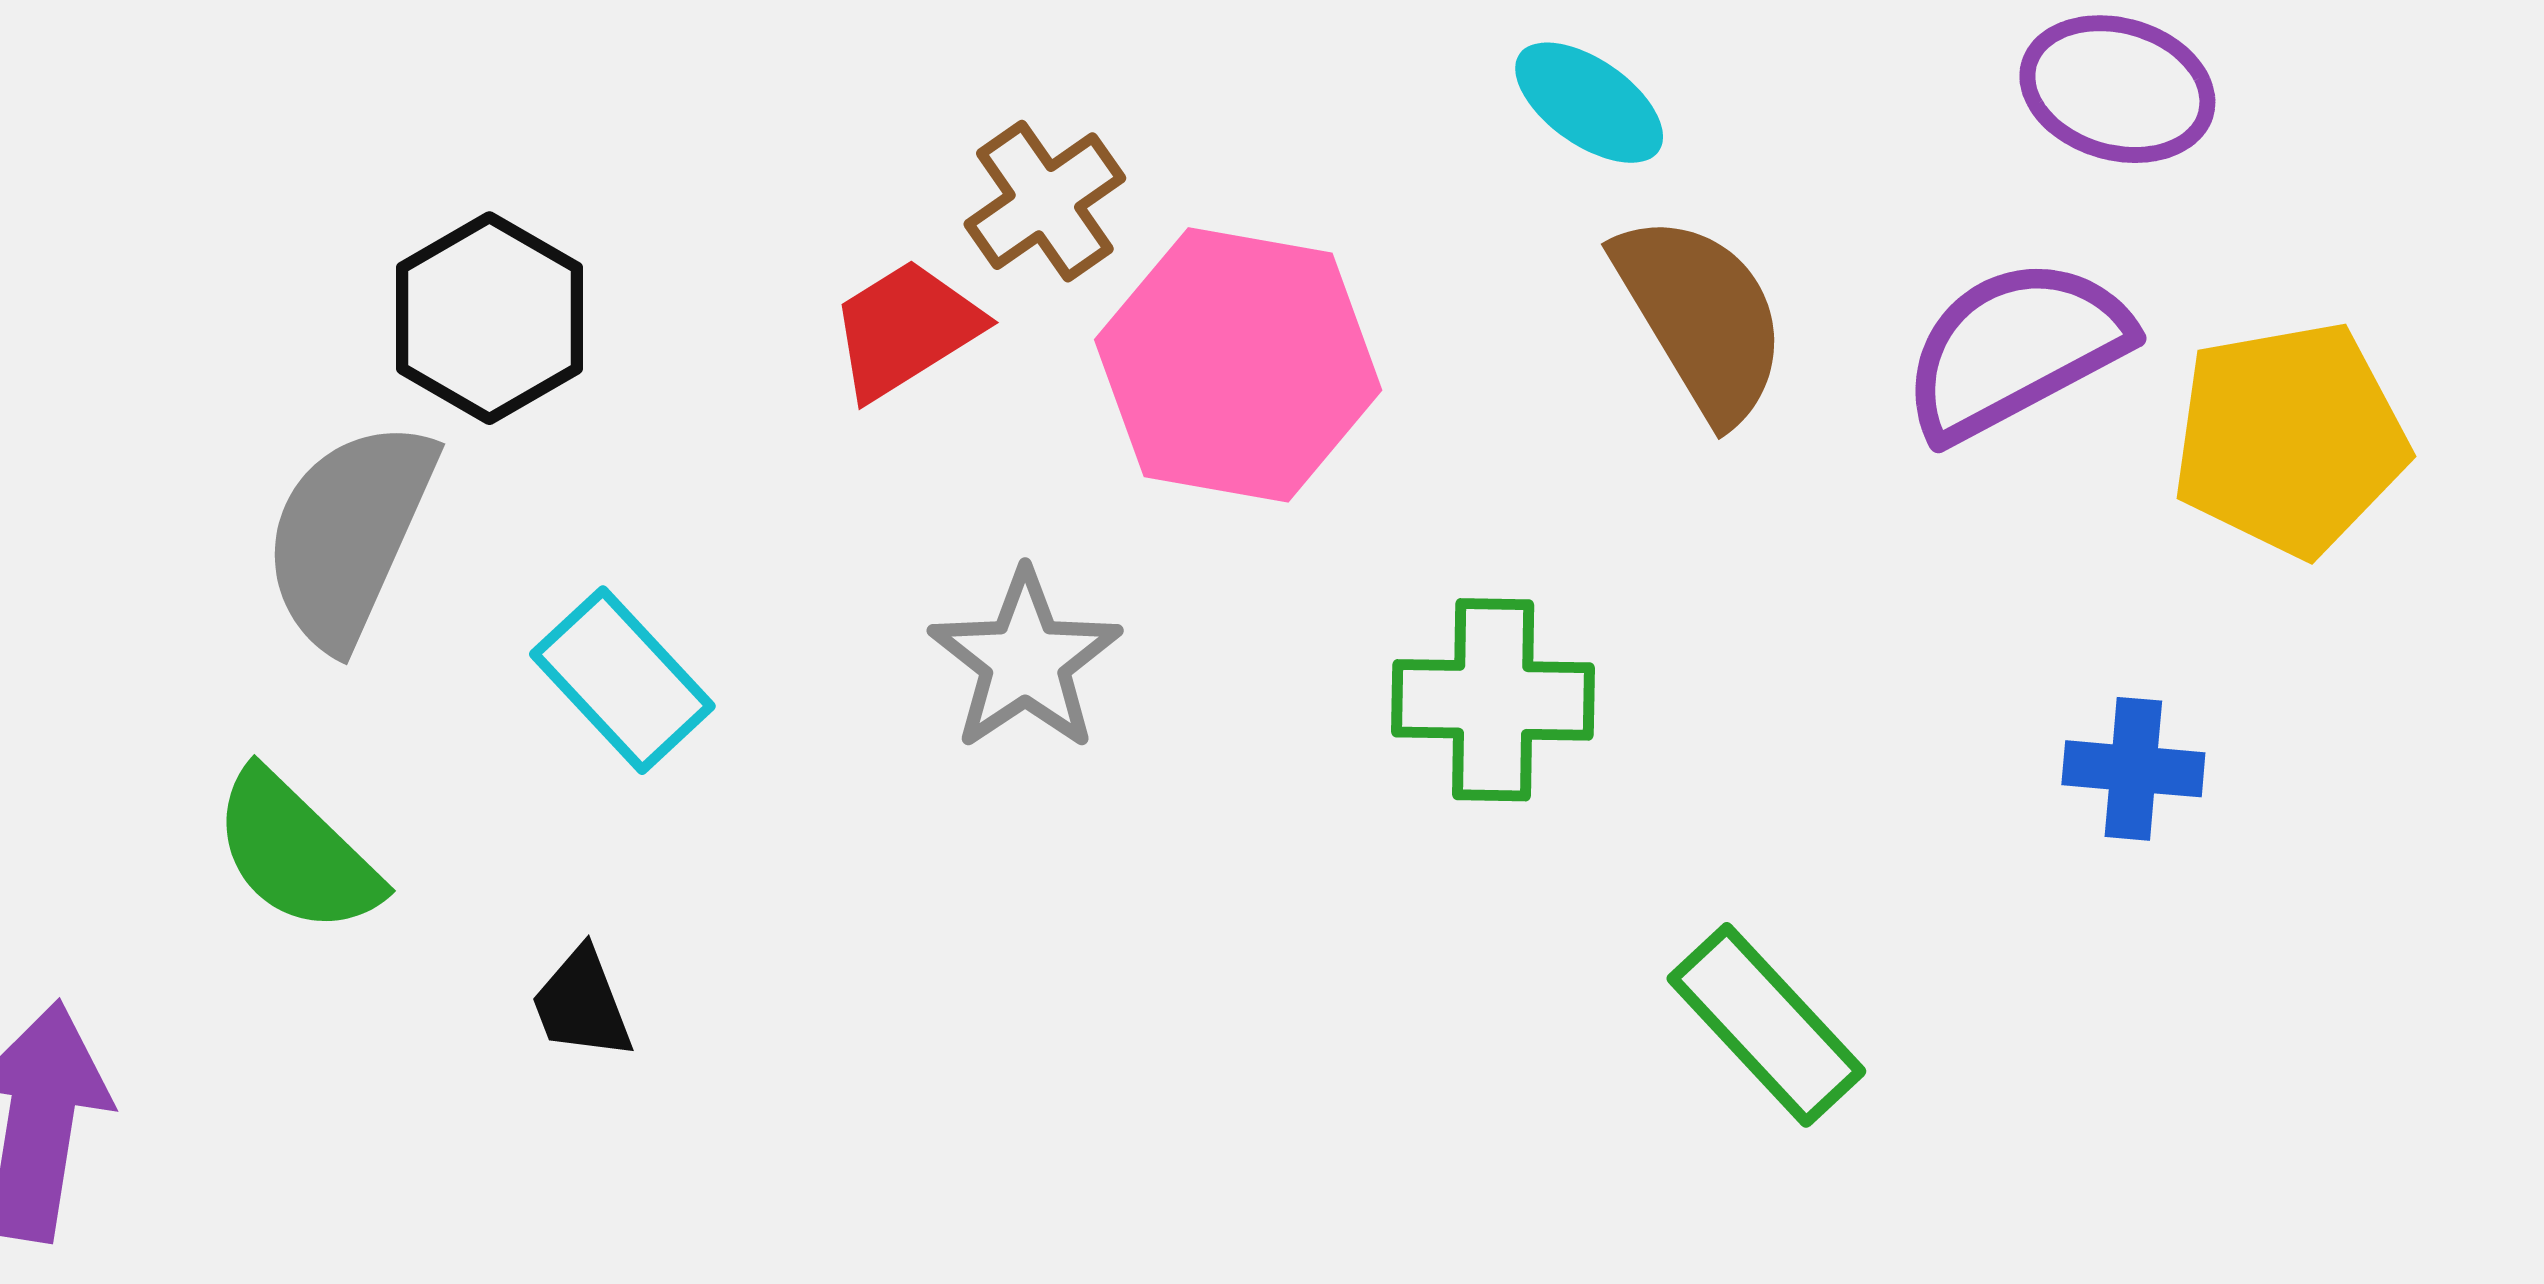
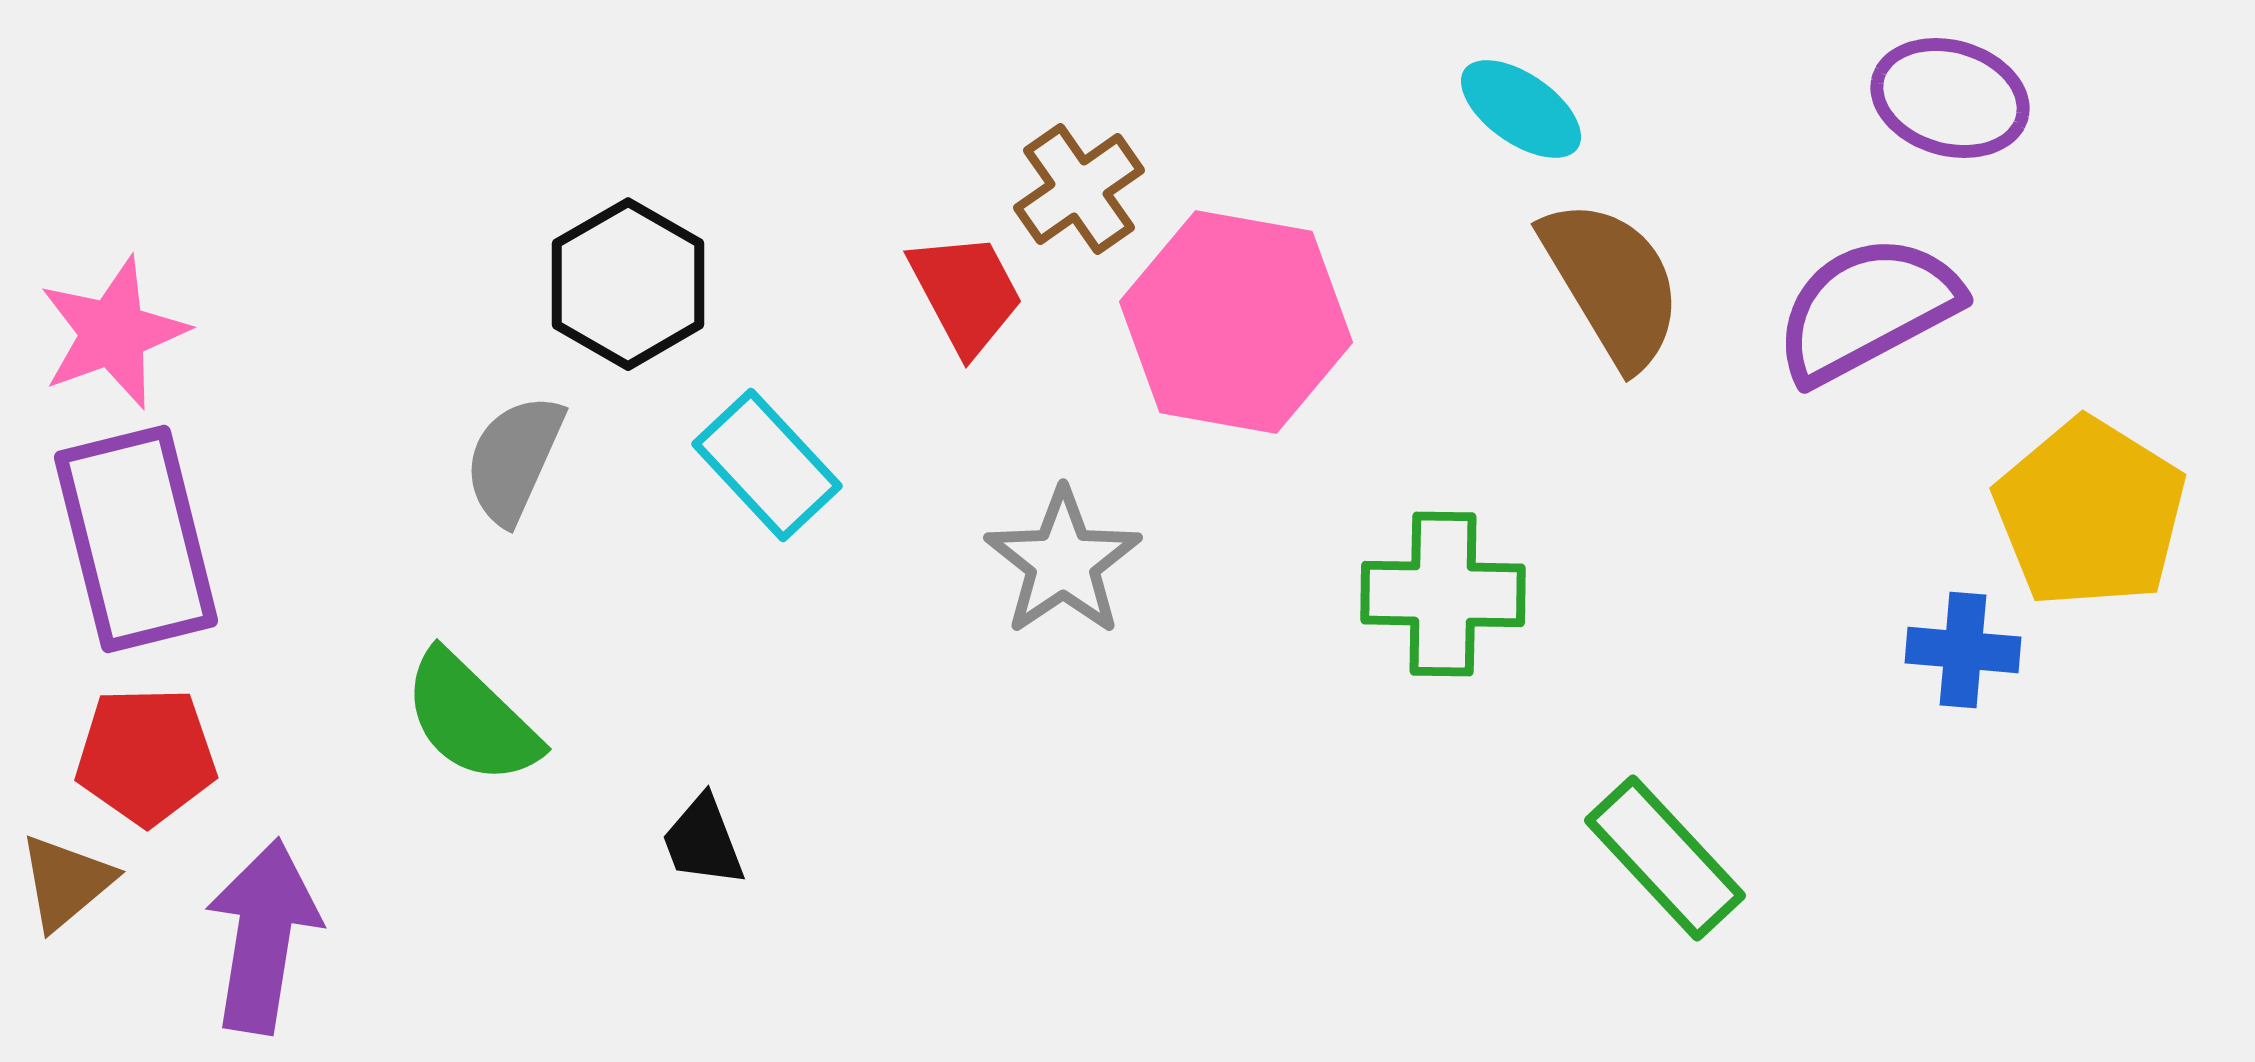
red trapezoid: (906, 329) -> (966, 293), turned 94
yellow pentagon: (2290, 439) -> (2090, 513), moved, turned -30
gray semicircle: (349, 534) -> (514, 459), size x0.7
cyan rectangle: (622, 680) -> (767, 465), moved

